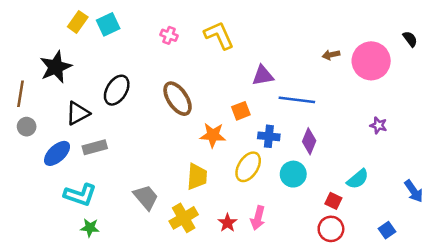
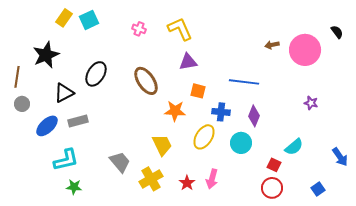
purple triangle: (263, 75) -> (188, 62), moved
orange square: (241, 111) -> (198, 91), turned 35
yellow trapezoid: (197, 177) -> (162, 145), turned -30
cyan L-shape: (80, 195) -> (66, 160), turned -32

